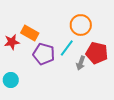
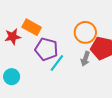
orange circle: (81, 25) -> (85, 32), moved
cyan line: (67, 48) -> (57, 63), moved

